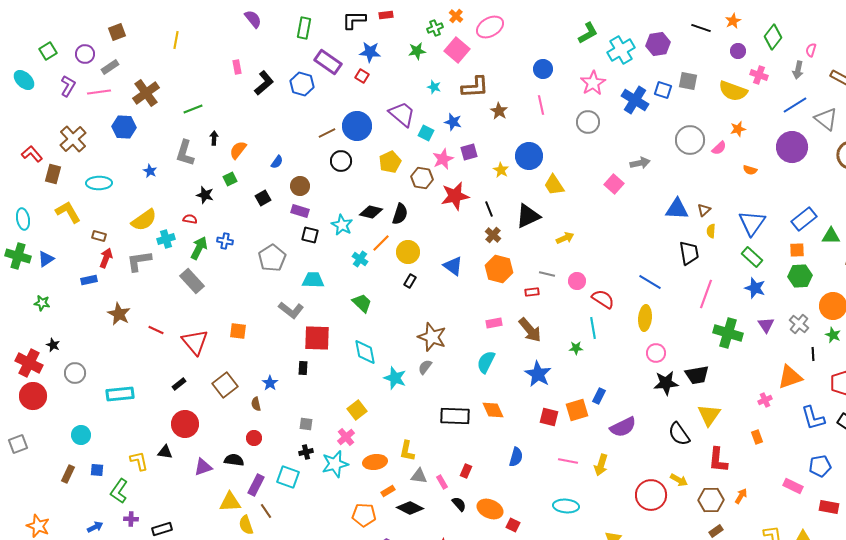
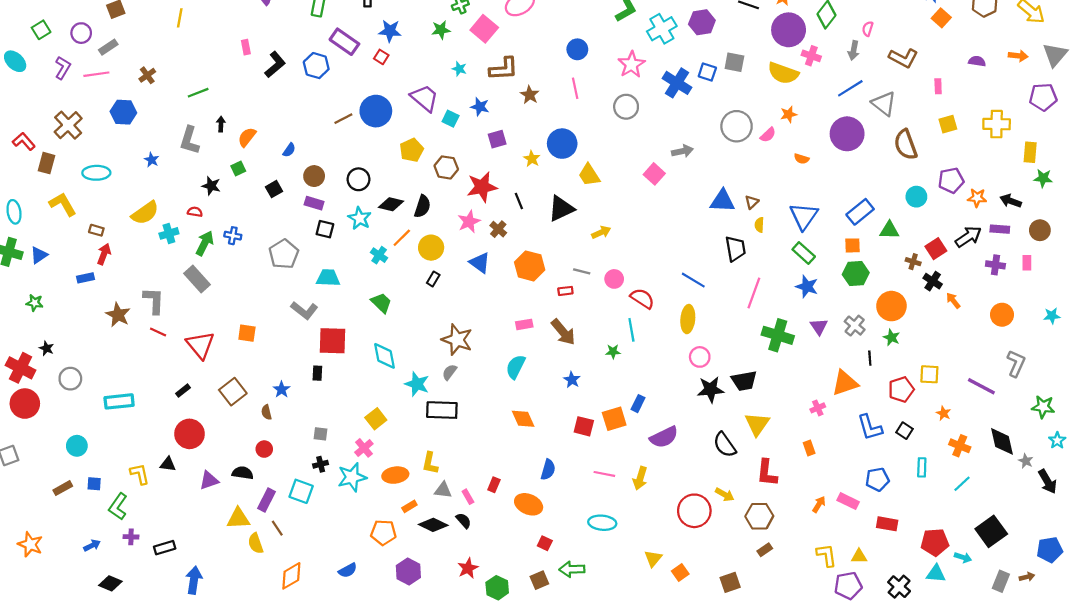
purple circle: (738, 51) -> (789, 30), size x2.0
brown cross: (146, 93) -> (147, 75), size x0.6
pink star: (443, 159) -> (469, 222), moved
black circle: (341, 161) -> (358, 179), moved
brown cross: (493, 235) -> (498, 229), moved
gray L-shape: (139, 261) -> (154, 301), moved, turned 100
blue star: (538, 374) -> (572, 380), size x0.6
black rectangle: (455, 416) -> (442, 410), moved
brown rectangle: (68, 474) -> (63, 488), turned 36
orange arrow: (741, 496) -> (819, 504), moved
black semicircle: (459, 504) -> (464, 521), moved
orange ellipse: (490, 509) -> (529, 504), moved

